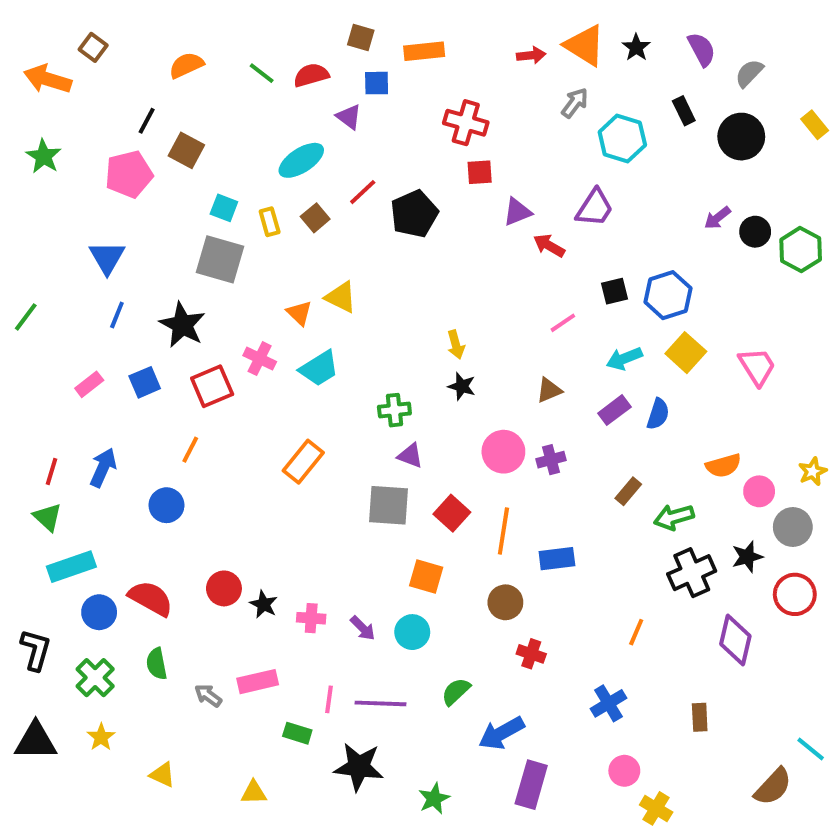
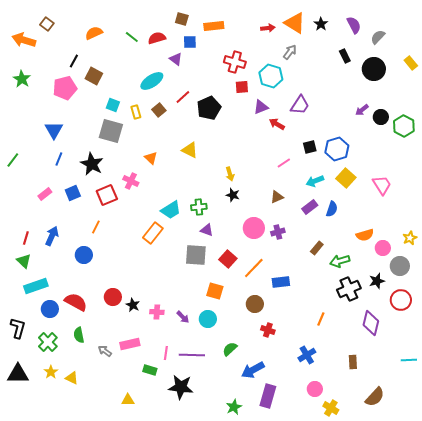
cyan hexagon: (622, 139) -> (271, 76), moved
yellow triangle: (341, 297) -> (190, 150), moved
cyan trapezoid: (319, 368) -> (171, 210), moved
orange line: (503, 531) -> (254, 268), turned 35
cyan line: (811, 749) -> (409, 360), moved, turned -42
yellow triangle: (163, 775) -> (72, 378), moved
brown semicircle: (773, 787) -> (375, 397), moved
green star: (434, 799) -> (234, 407), moved

